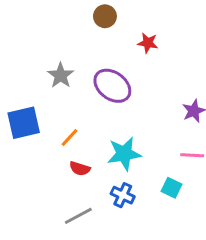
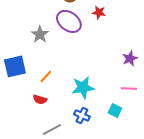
purple ellipse: (112, 86) -> (69, 21), moved
red semicircle: (80, 169) -> (40, 99), moved

